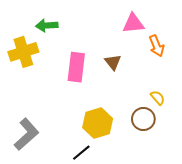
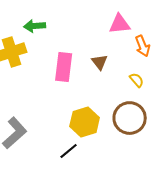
yellow semicircle: (158, 98) -> (137, 80), moved
brown circle: (143, 119) -> (130, 118), size x1.4

